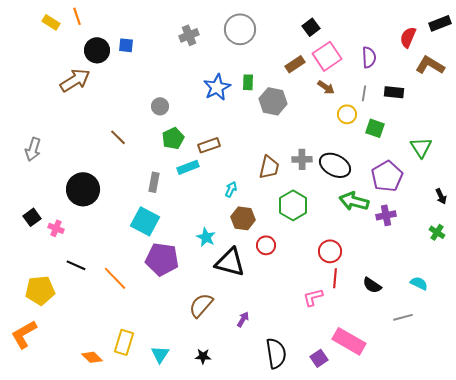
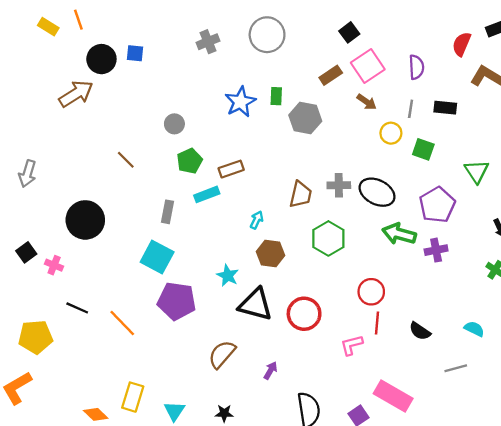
red circle: (266, 245) -> (304, 314), moved, size x1.5

